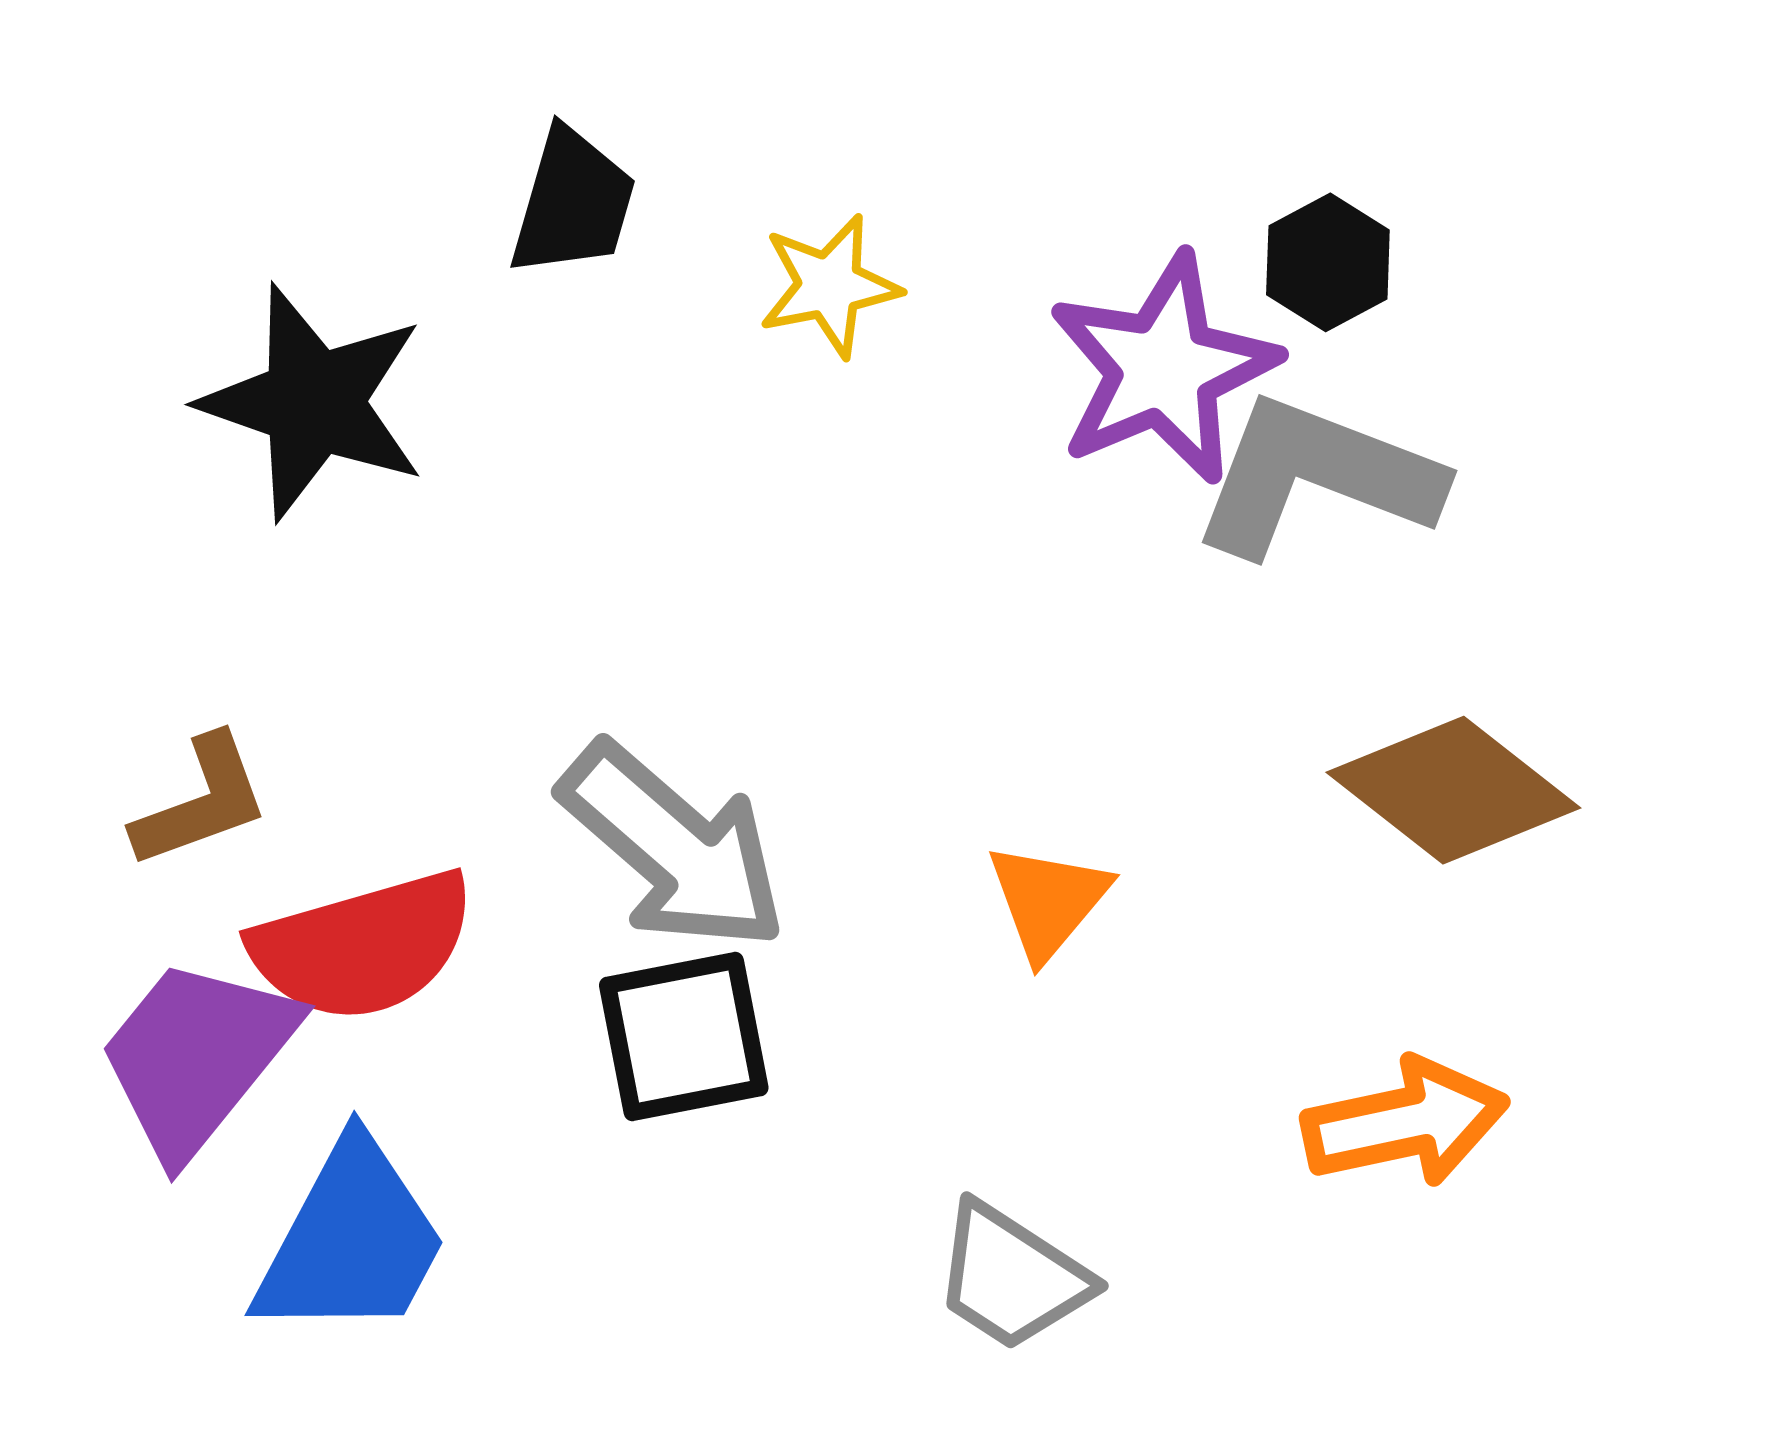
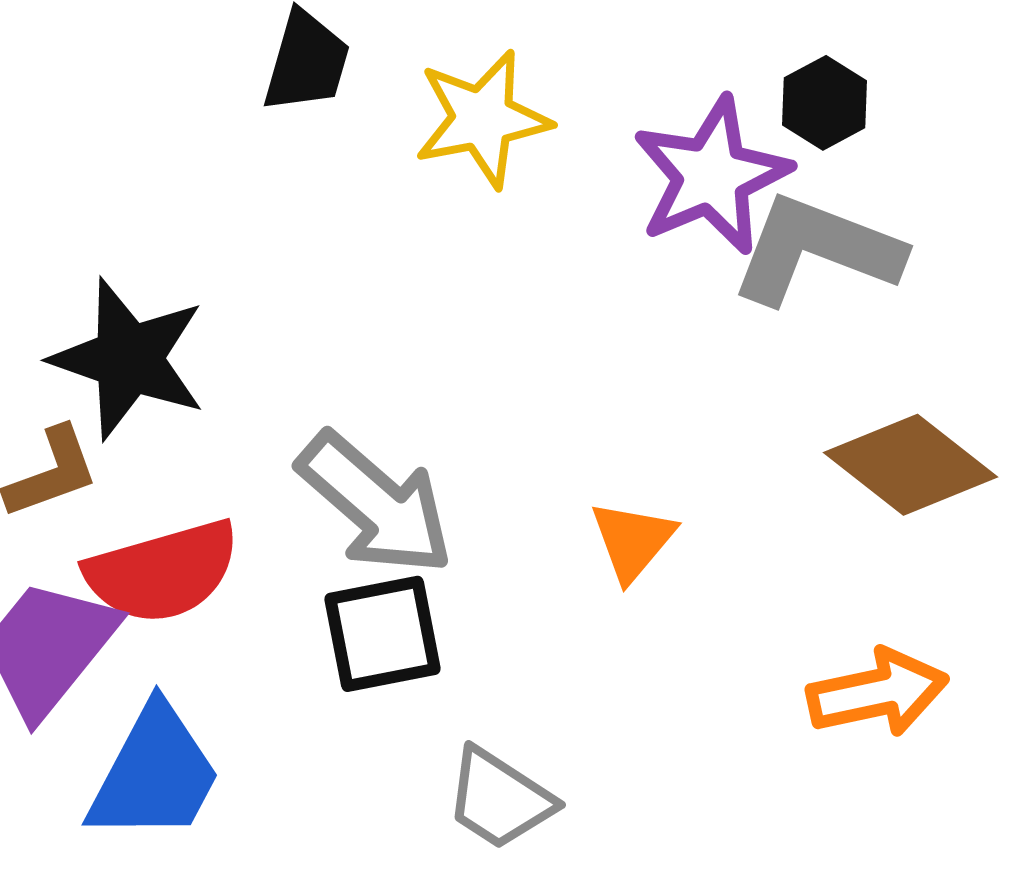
yellow star: (829, 286) -> (483, 119), size x1.4
black star: (313, 402) -> (129, 359), moved
gray trapezoid: (1012, 1277) -> (500, 799), moved

